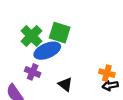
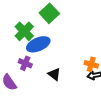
green square: (60, 33) -> (49, 13), moved, turned 30

